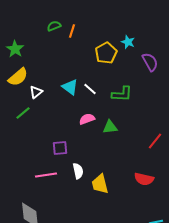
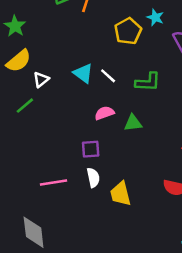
purple square: (60, 148) -> (91, 149), moved

